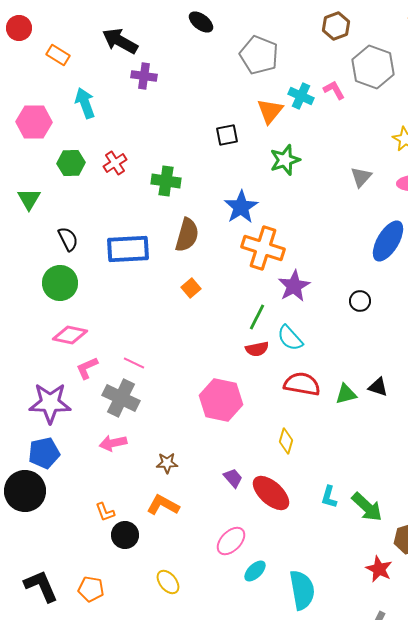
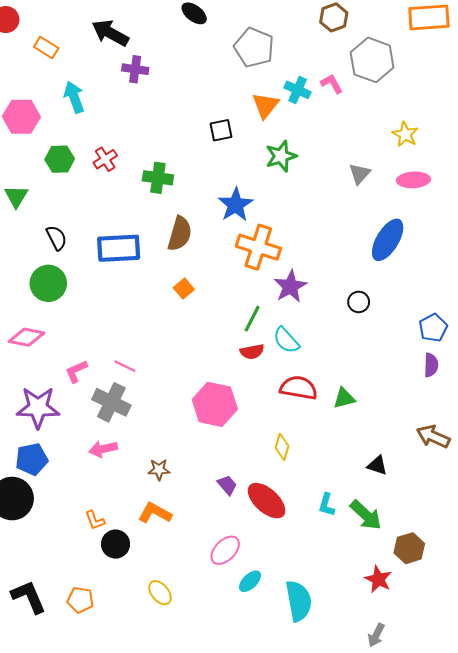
pink diamond: (70, 335) -> (27, 337), moved
black triangle: (378, 387) -> (377, 465), moved

